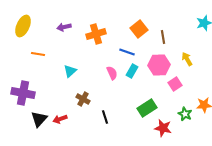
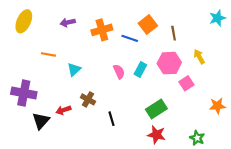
blue line: (127, 52) -> (130, 38), moved
orange line: (38, 54) -> (48, 54), moved
green star: (185, 114) -> (197, 138), moved
red arrow: (60, 119) -> (63, 110), moved
red star: (163, 128) -> (156, 135), moved

